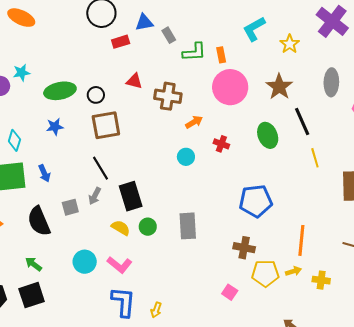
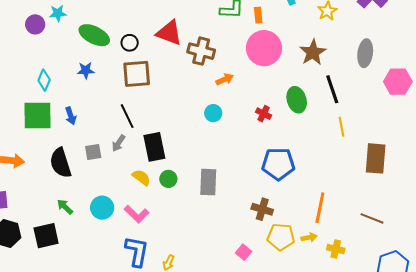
red triangle: (134, 81) -> (169, 33), size x1.6
green ellipse: (60, 91) -> (94, 35), turned 32
red cross: (221, 144) -> (264, 114), moved
green arrow: (34, 264) -> (65, 207), moved

